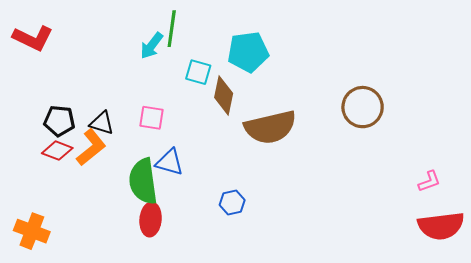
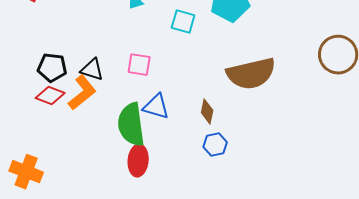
brown diamond: (224, 95) -> (207, 112), moved, size x0.7

